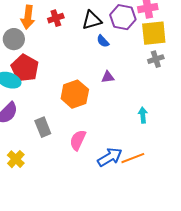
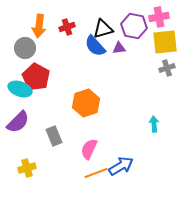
blue semicircle: (103, 41) -> (95, 46), moved, size x1.6
purple triangle: (108, 77) -> (119, 48), moved
orange line: (133, 158) -> (96, 173), moved
yellow cross: (16, 159) -> (27, 168), turned 30

